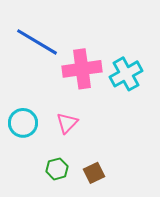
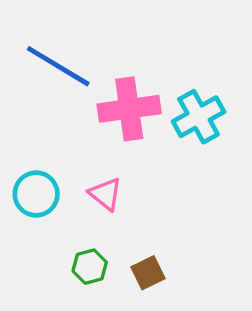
pink triangle: (67, 123) -> (105, 194), turned -35

